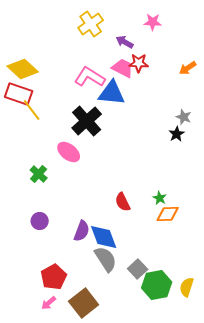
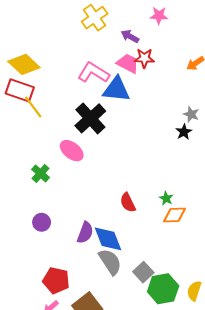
red pentagon: (54, 277) -> (56, 280), turned -30

